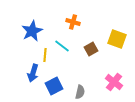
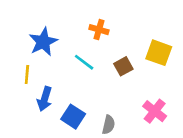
yellow line: (45, 55) -> (27, 74), moved
blue square: (54, 86) -> (73, 117), turned -30

